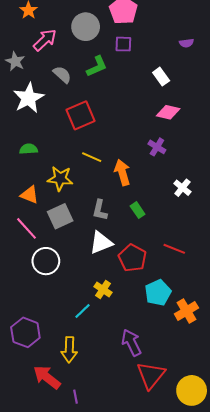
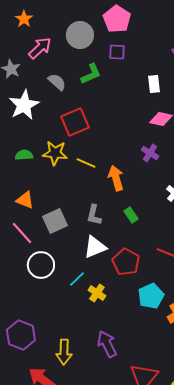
white rectangle: (161, 77) -> (154, 84), turned 30
yellow star: (60, 179) -> (55, 153), moved
cyan line: (83, 311) -> (77, 279), moved
purple arrow: (131, 343) -> (107, 344), moved

